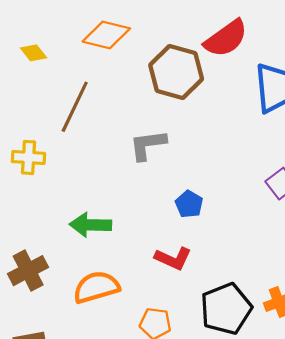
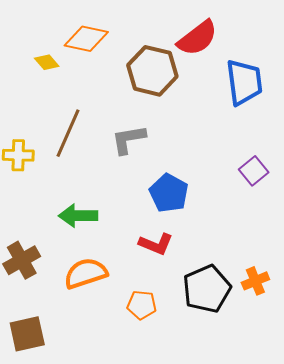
yellow diamond: (33, 53) -> (47, 62), moved
brown line: (75, 107) -> (68, 133), moved
blue pentagon: (189, 204) -> (169, 193), size x1.5

